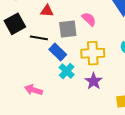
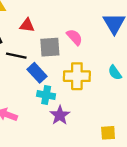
cyan cross: (67, 71) -> (46, 95), turned -35
purple star: (94, 81) -> (60, 115), moved

